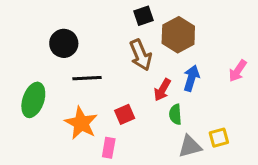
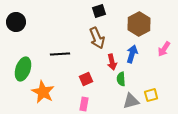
brown hexagon: (178, 35) -> (139, 24), moved
black circle: (64, 43) -> (16, 22), moved
red arrow: (162, 90) -> (112, 62), turned -42
orange star: (81, 123) -> (43, 92), moved
pink rectangle: (109, 148) -> (84, 104), moved

